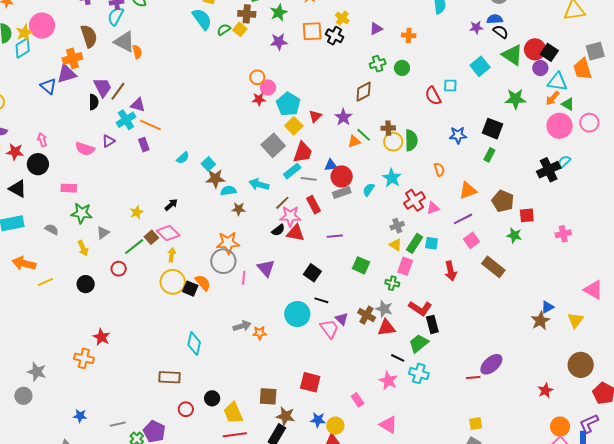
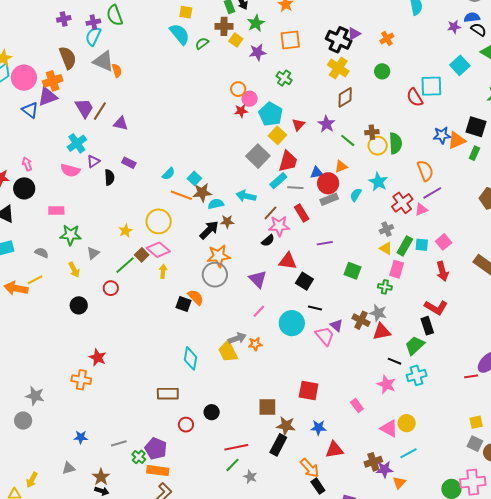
yellow cross: (342, 18) -> (338, 68), moved, size x1.5
pink circle: (42, 26) -> (24, 78), moved
yellow square: (240, 29) -> (236, 40), moved
orange cross: (409, 35) -> (387, 38), turned -32
black cross: (334, 36) -> (339, 40), moved, size x1.4
green cross: (378, 64) -> (284, 78), moved, turned -35
cyan square: (450, 85) -> (431, 86), size x1.6
black semicircle: (94, 102) -> (109, 177), moved
cyan cross: (126, 120) -> (77, 143), moved
orange line: (150, 125) -> (181, 195), moved
orange triangle: (354, 142) -> (341, 166), moved
purple rectangle: (144, 145) -> (129, 163), turned -40
orange semicircle: (439, 169) -> (425, 171), size x1.5
orange triangle: (468, 191) -> (457, 140), moved
black arrow: (171, 205) -> (209, 230), moved, size x1.5
purple line: (463, 219) -> (432, 193), moved
red triangle: (295, 233) -> (288, 261), moved
pink square: (471, 240) -> (444, 242), moved
pink line: (244, 278) -> (259, 311), moved, turned 40
yellow line: (45, 282) -> (35, 280), moved
yellow circle: (173, 282) -> (159, 221), moved
red L-shape: (420, 308) -> (436, 307), moved
cyan cross: (419, 373) -> (417, 375), turned -30
yellow trapezoid: (233, 413) -> (228, 352), moved
yellow circle: (335, 426) -> (407, 423), moved

